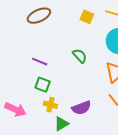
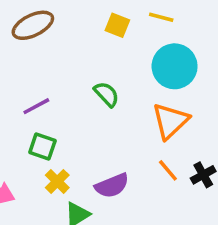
purple line: (40, 62) -> (36, 106), turned -49
yellow cross: (50, 105) -> (57, 181), turned 32

